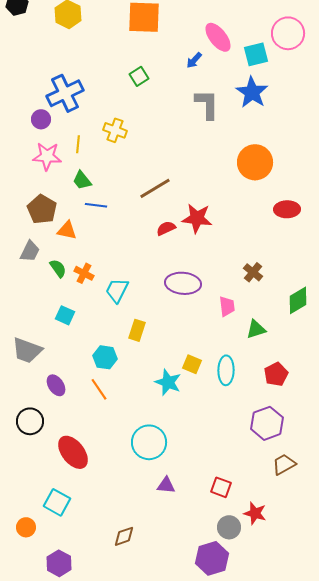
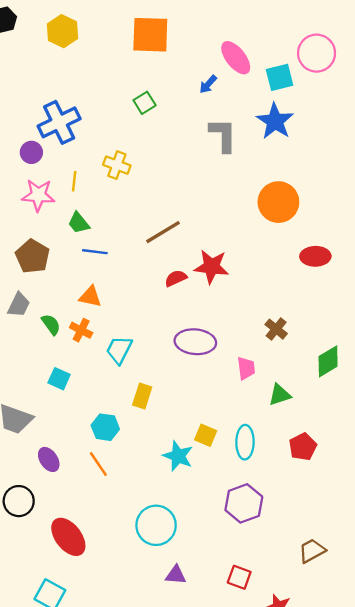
orange triangle: (67, 230) -> (90, 297), moved
purple hexagon: (267, 423) -> (244, 503), moved

